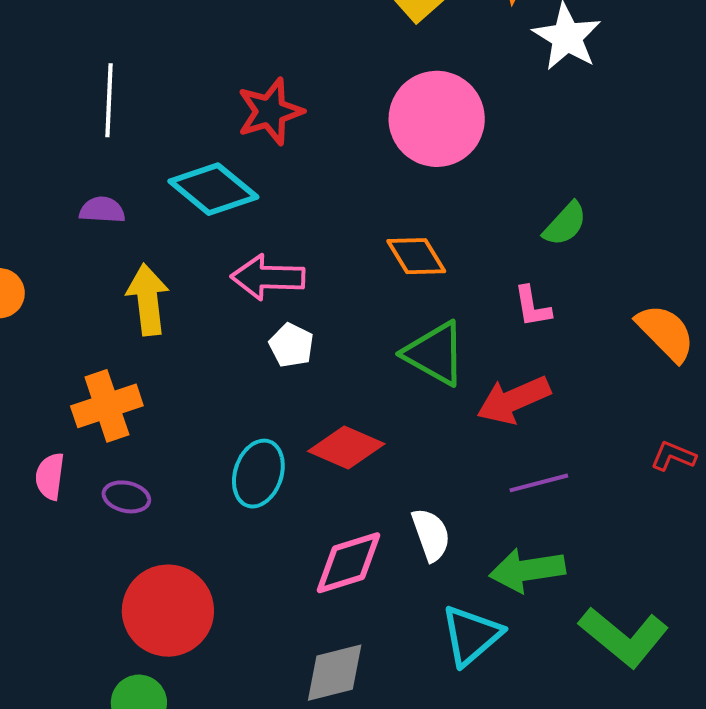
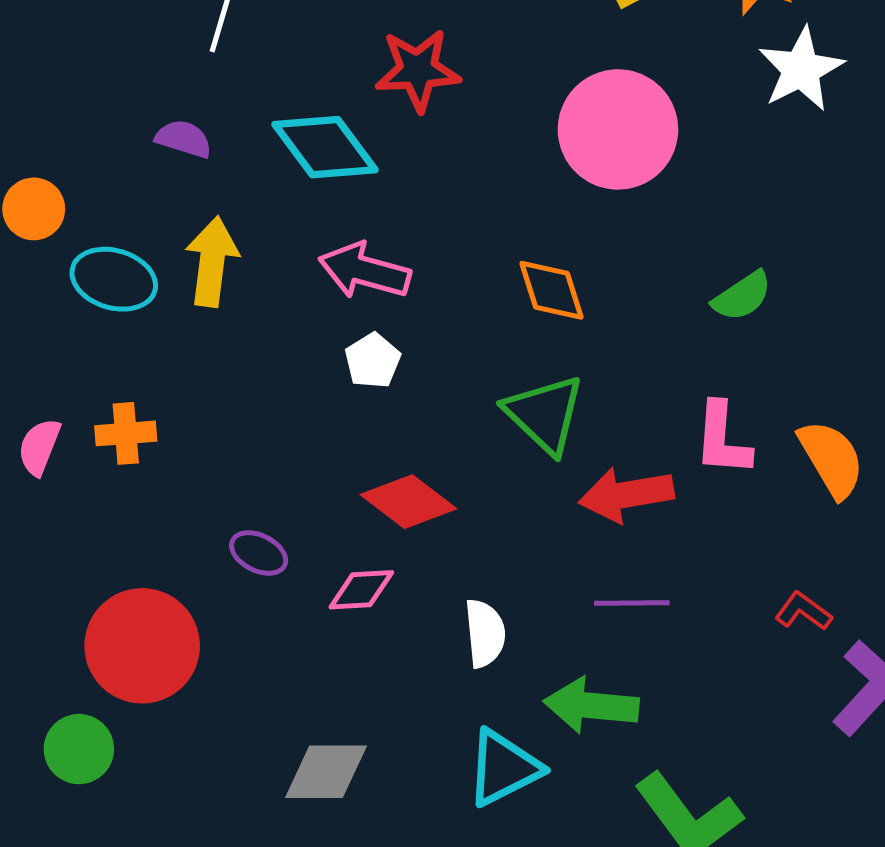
pink L-shape: (532, 307) -> (722, 439), moved, size x1.4
orange cross: (107, 406) -> (126, 433), moved, size x0.7
cyan ellipse: (258, 474) -> (114, 279), moved, turned 74
purple ellipse: (126, 497) -> (259, 553), moved
pink diamond: (348, 563) -> (361, 590), moved, size x0.7

